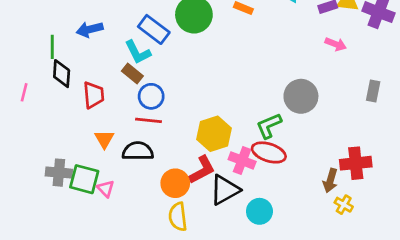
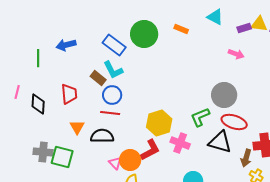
pink arrow: (336, 44) -> (236, 54), moved
cyan L-shape: (138, 52) -> (113, 70), moved
black diamond: (62, 74) -> (38, 104), moved
red ellipse: (269, 152) -> (234, 122), moved
pink triangle: (106, 189) -> (115, 163), moved
black triangle: (225, 190) -> (220, 142), moved, turned 45

